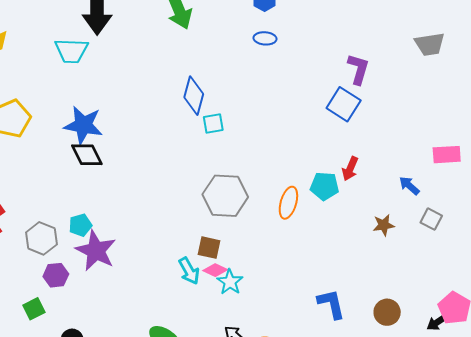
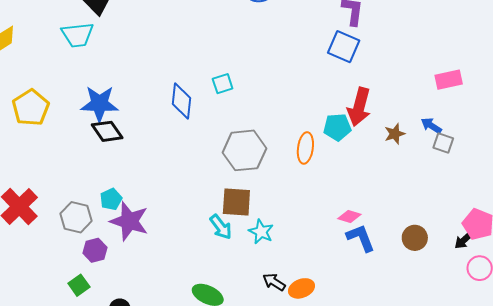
blue diamond: (194, 96) -> (181, 101), moved
red arrow: (350, 169) -> (359, 107), size x1.6
blue arrow: (409, 186) -> (431, 126), moved
brown star: (384, 225) -> (395, 134), moved
brown square: (209, 248) -> (236, 202), size x1.4
pink diamond: (215, 270) -> (349, 217), moved

